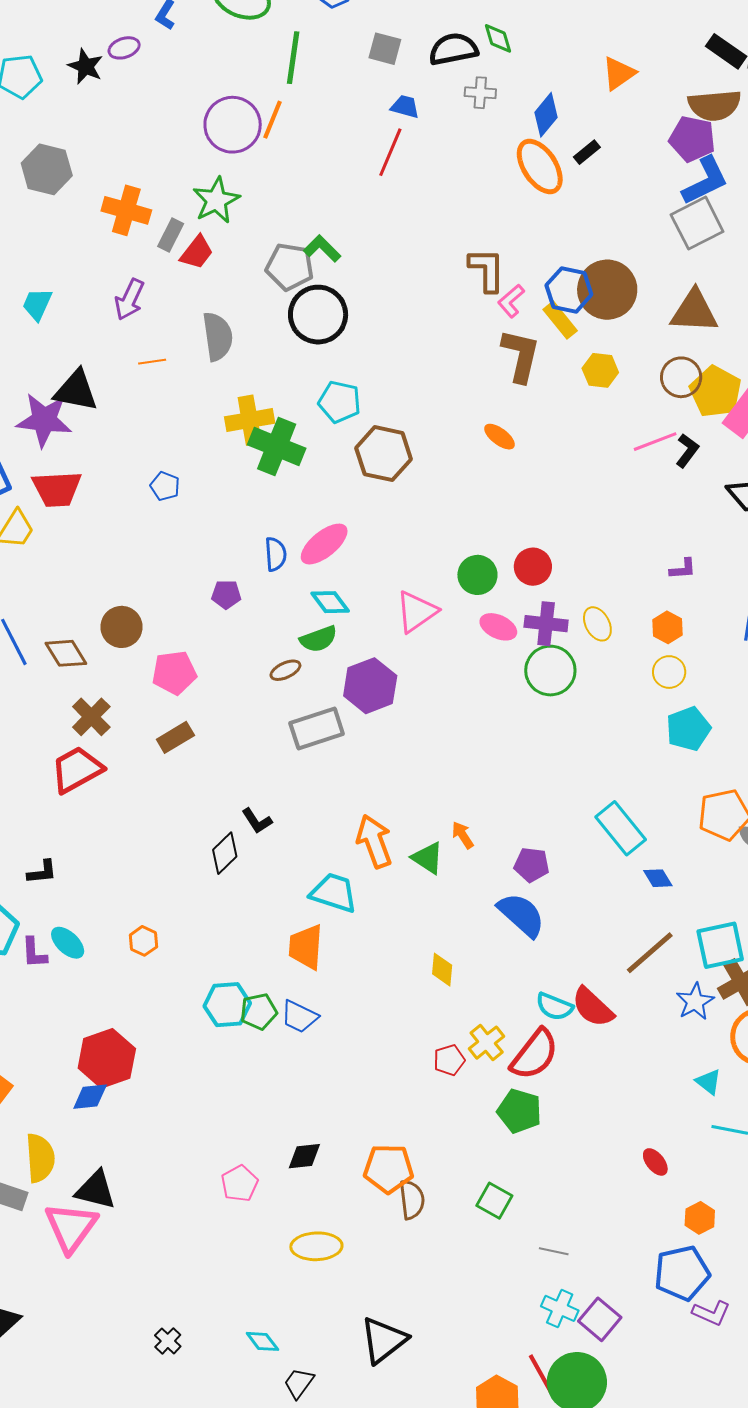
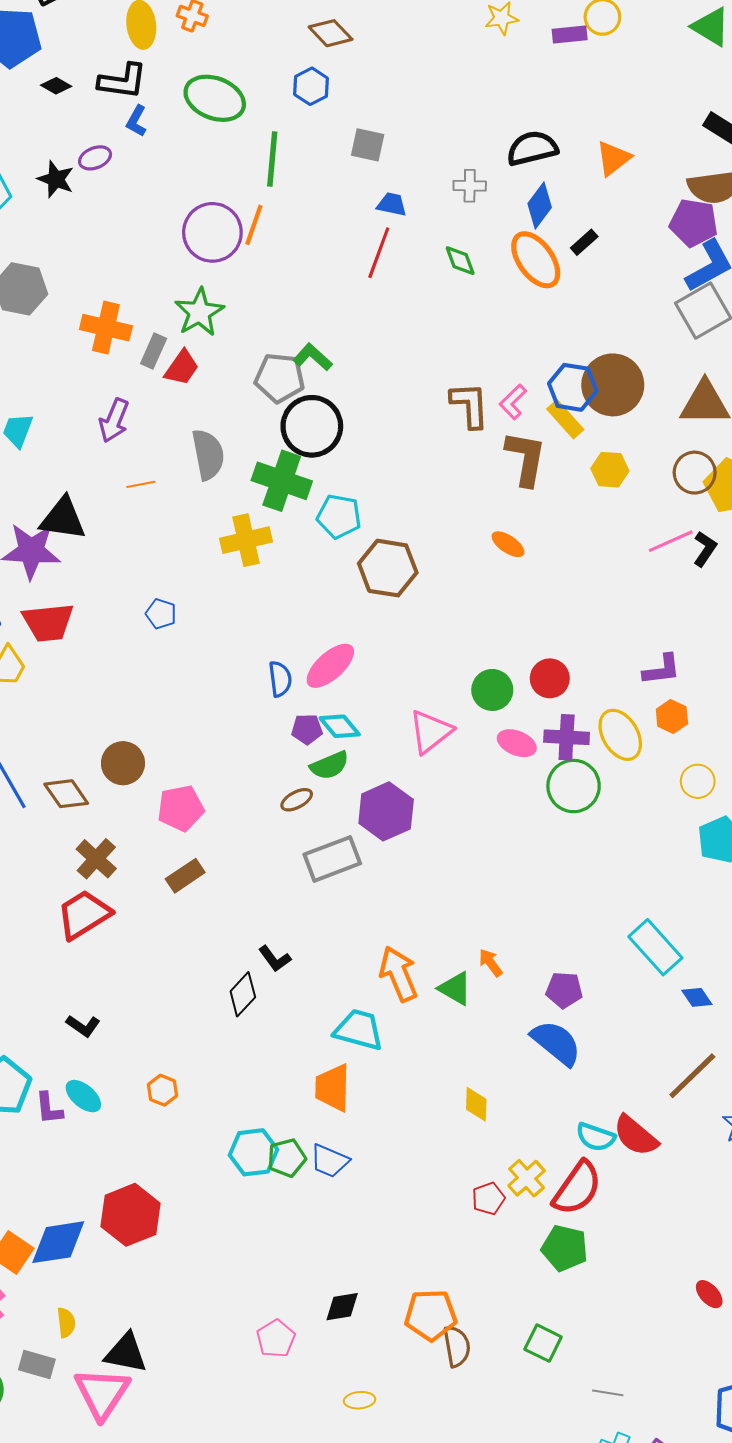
green diamond: (498, 38) -> (460, 261), moved
black semicircle: (453, 49) -> (532, 148), moved
brown L-shape: (487, 270) -> (470, 405), moved
green cross: (277, 446) -> (282, 481), moved
purple L-shape: (683, 569) -> (662, 670), moved, size x1.4
purple pentagon: (226, 594) -> (307, 729), moved
yellow ellipse: (597, 624) -> (620, 735), size x1.4
orange hexagon: (668, 627) -> (672, 716), moved
black L-shape: (42, 872) -> (83, 1026), moved, turned 44
blue diamond: (90, 1097) -> (58, 1242), moved, size x1.5
yellow semicircle: (40, 1158) -> (66, 1323), size x0.6
yellow ellipse: (316, 1246) -> (360, 1400), size x0.6

